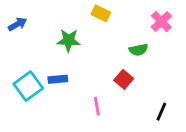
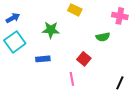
pink cross: (161, 22) -> (120, 16), turned -35
red square: (124, 79) -> (84, 59), moved
cyan square: (28, 86) -> (15, 42), moved

